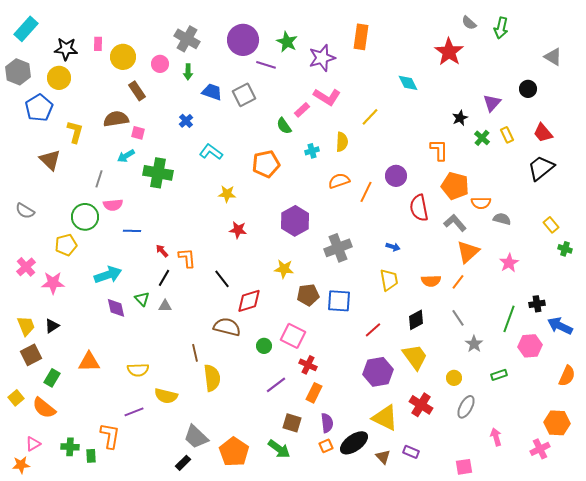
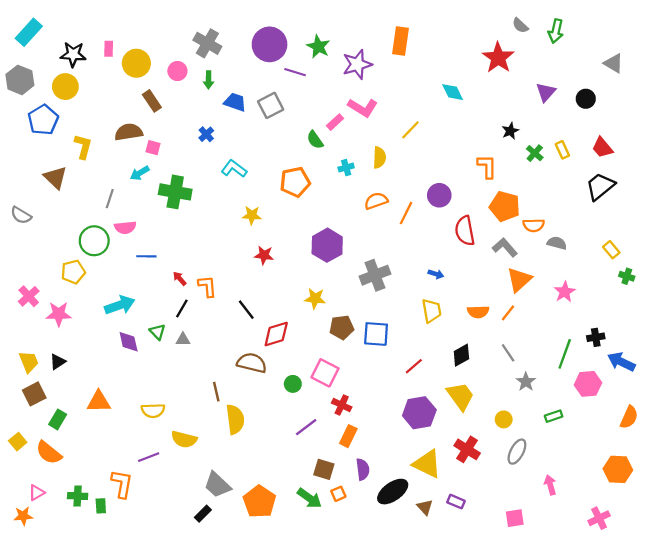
purple triangle: (492, 103) -> (546, 92), moved
gray semicircle: (25, 211) -> (21, 215), moved
orange square: (326, 446) -> (338, 494), moved
pink cross: (540, 449) -> (599, 518), moved

